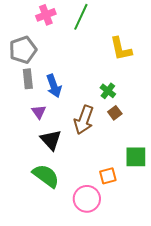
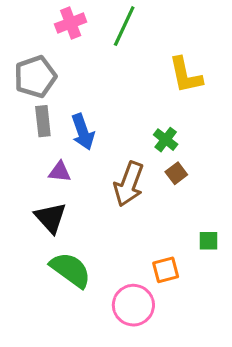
purple triangle: (39, 112) -> (60, 172), turned -49
black triangle: (51, 140) -> (51, 218), moved
green square: (136, 157) -> (209, 241), size x0.6

